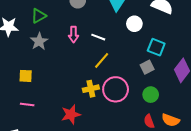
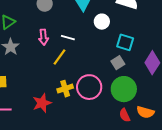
yellow line: (102, 60) -> (60, 57), moved
green circle: (151, 95) -> (124, 89), size x1.6
red star: (71, 114) -> (42, 103), moved

